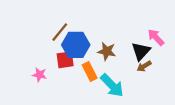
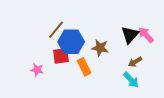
black triangle: (141, 51) -> (130, 35), moved
cyan arrow: (112, 85) -> (131, 80), moved, size x0.7

